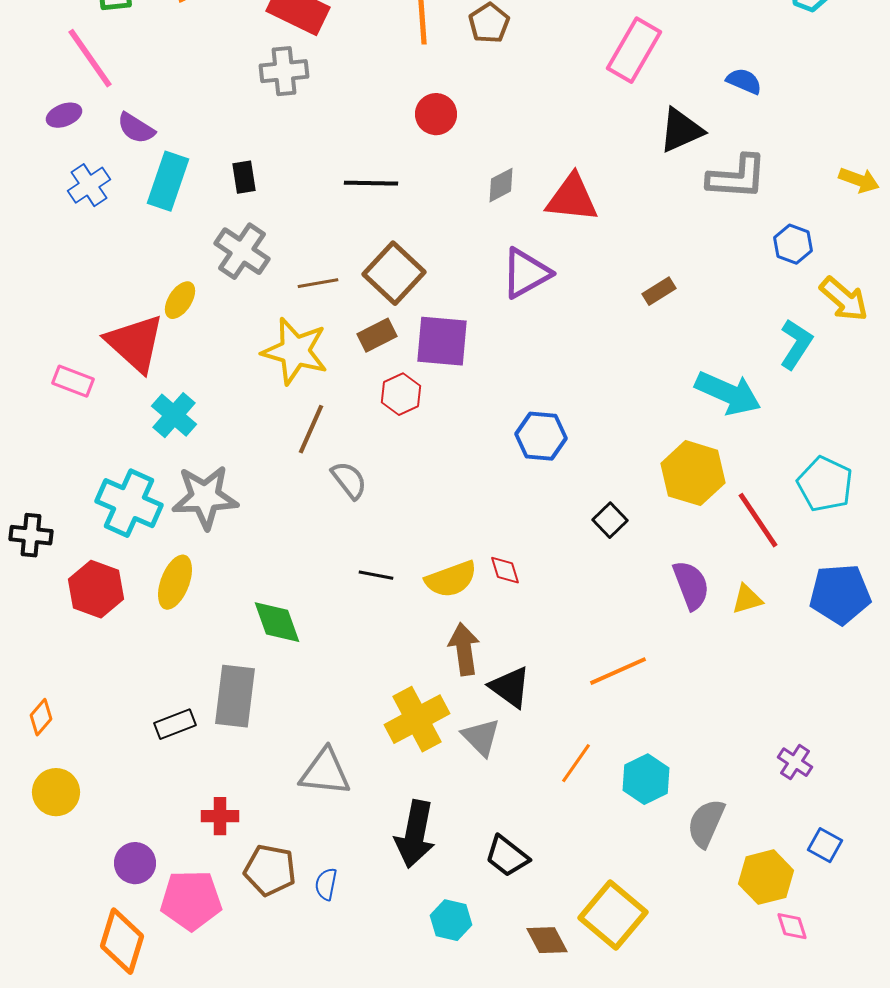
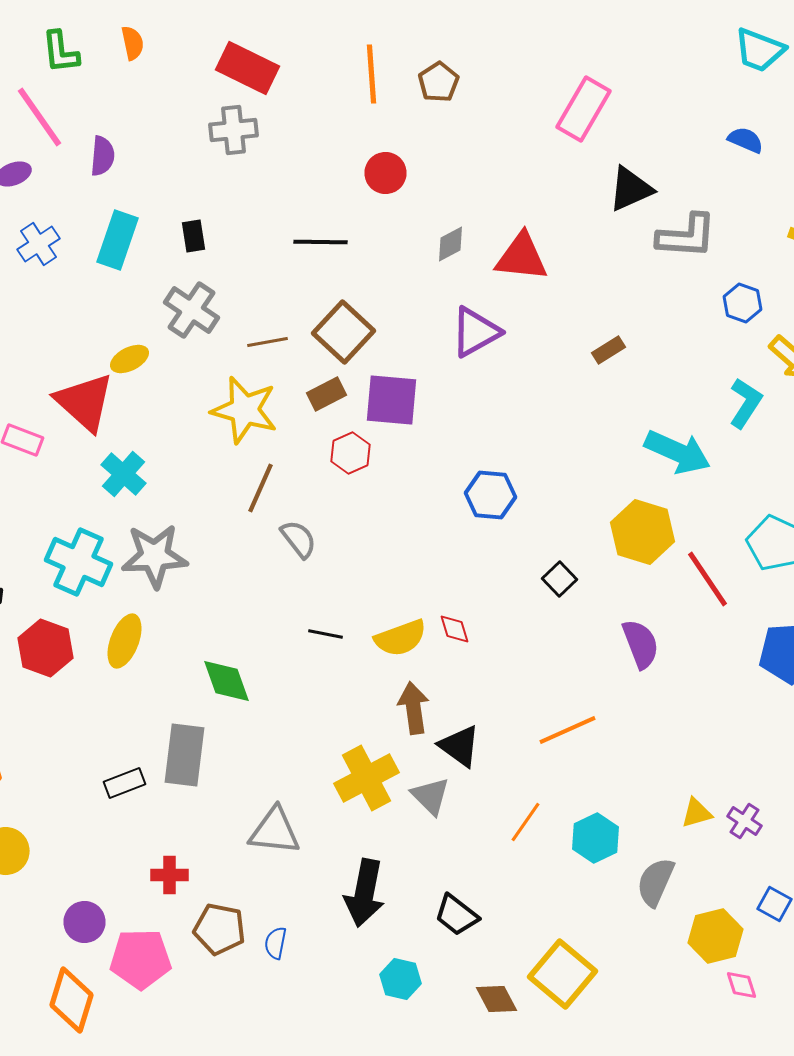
blue semicircle: (744, 81) -> (746, 140), moved
purple semicircle: (136, 128) -> (102, 156), moved, turned -117
yellow ellipse: (180, 300) -> (130, 359), turned 30
yellow triangle: (747, 599) -> (696, 813), moved

